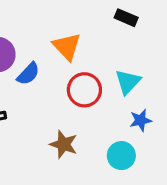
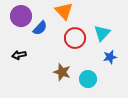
cyan circle: (121, 156) -> (88, 79), moved

